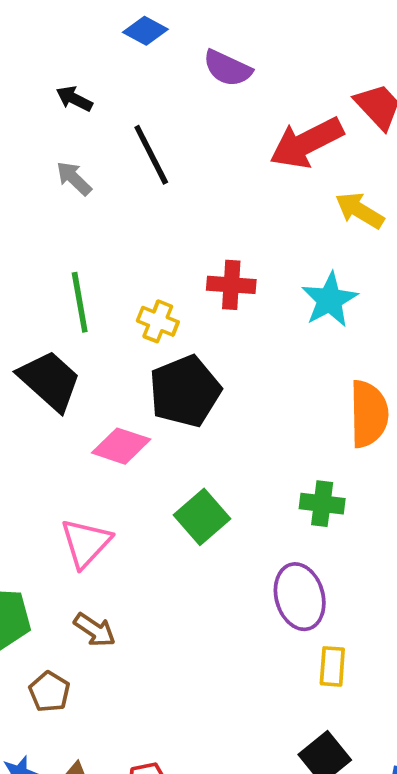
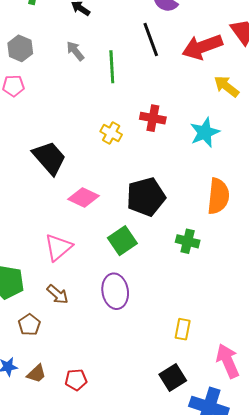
black line: (151, 155) -> (151, 40), moved
green line: (80, 302) -> (112, 67), moved
black pentagon: (185, 391) -> (146, 197), moved
purple ellipse: (300, 597) -> (115, 291), moved

